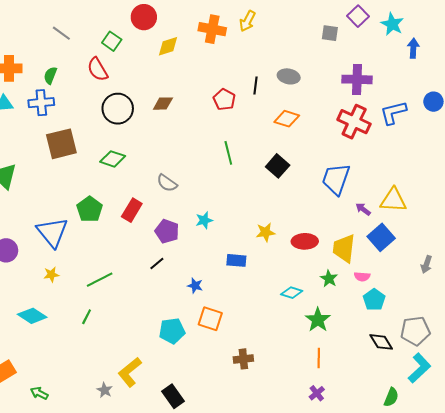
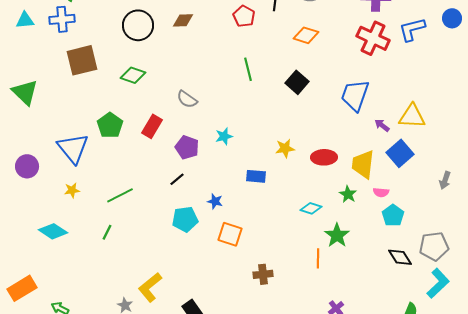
cyan pentagon: (172, 331) -> (185, 219), moved
orange line: (319, 358) -> (318, 258), moved

